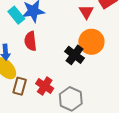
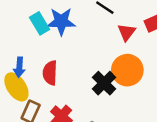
red semicircle: (30, 41) -> (50, 73), moved

